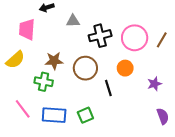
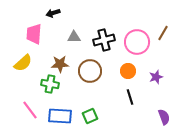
gray triangle: (73, 21) -> (74, 37), moved
brown line: (162, 40) -> (163, 33), moved
purple star: (154, 84) -> (156, 77), moved
black line: (108, 88) -> (130, 97), moved

